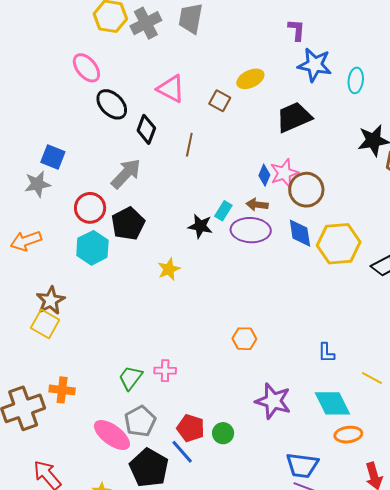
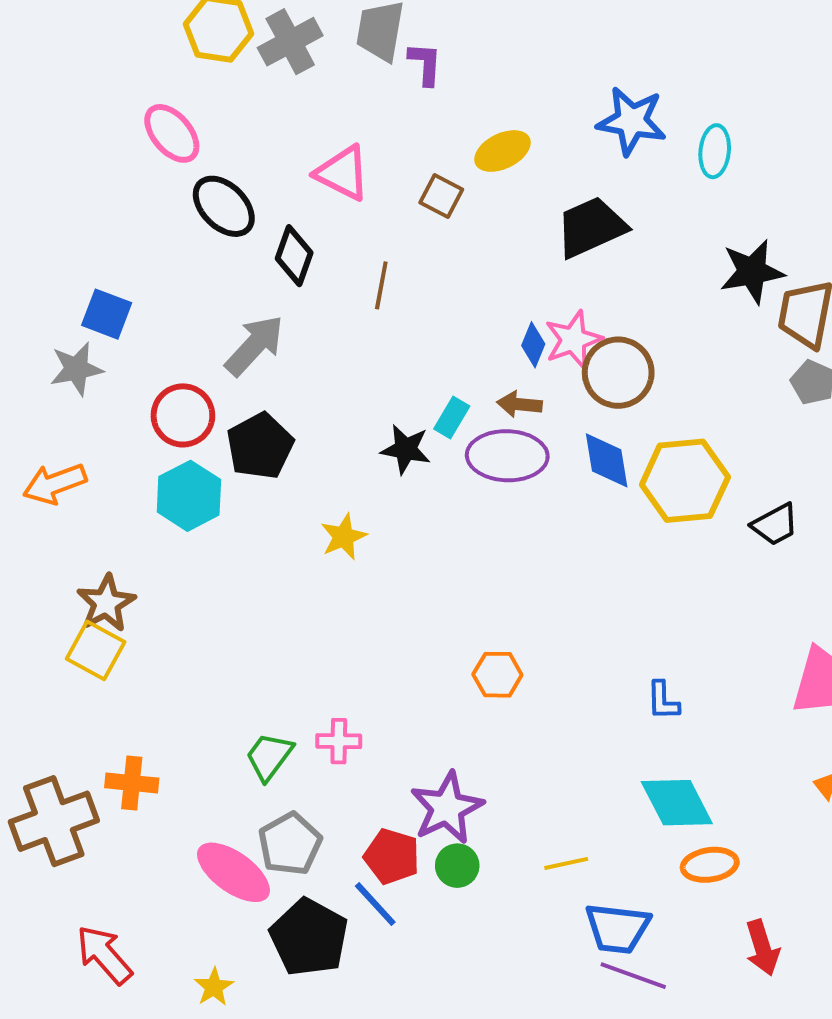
purple L-shape: (297, 30) -> (425, 64), moved
yellow line: (372, 378) -> (566, 863), moved, turned -40
purple star: (273, 401) -> (447, 808), moved, turned 30

